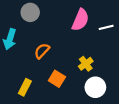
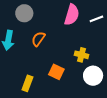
orange semicircle: (42, 51) -> (38, 39), moved
yellow cross: (86, 64) -> (82, 55), turned -32

